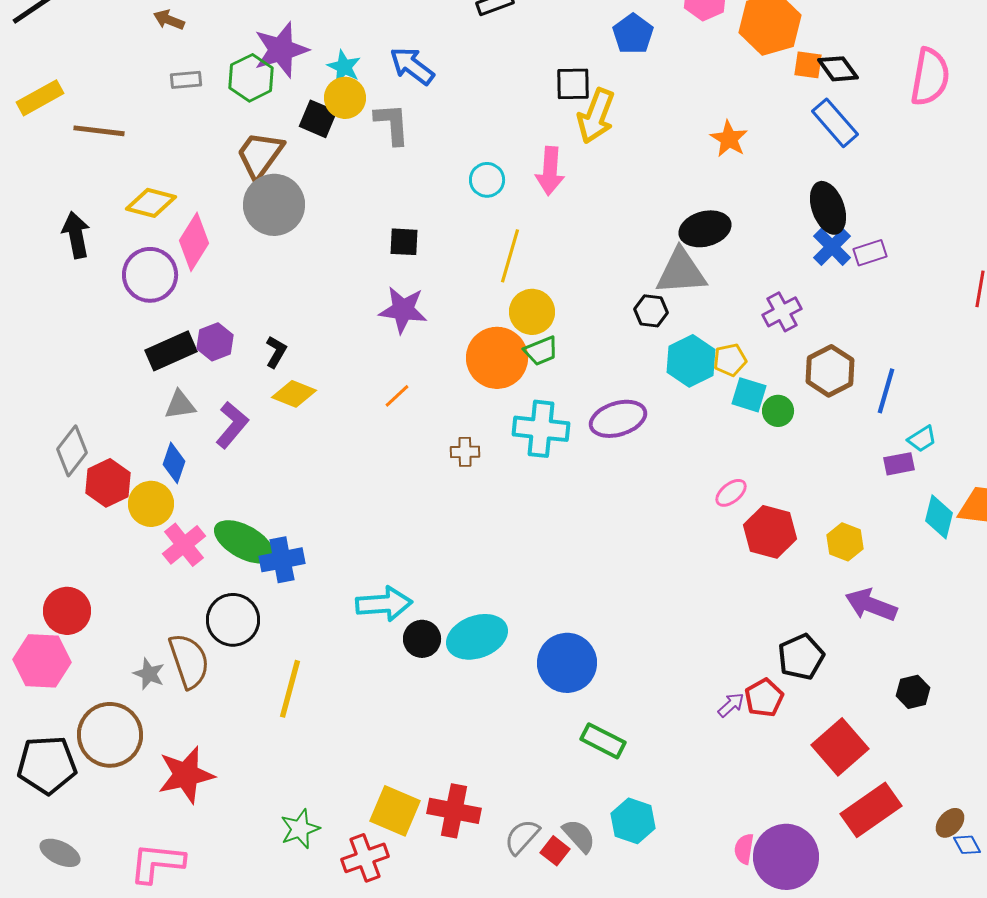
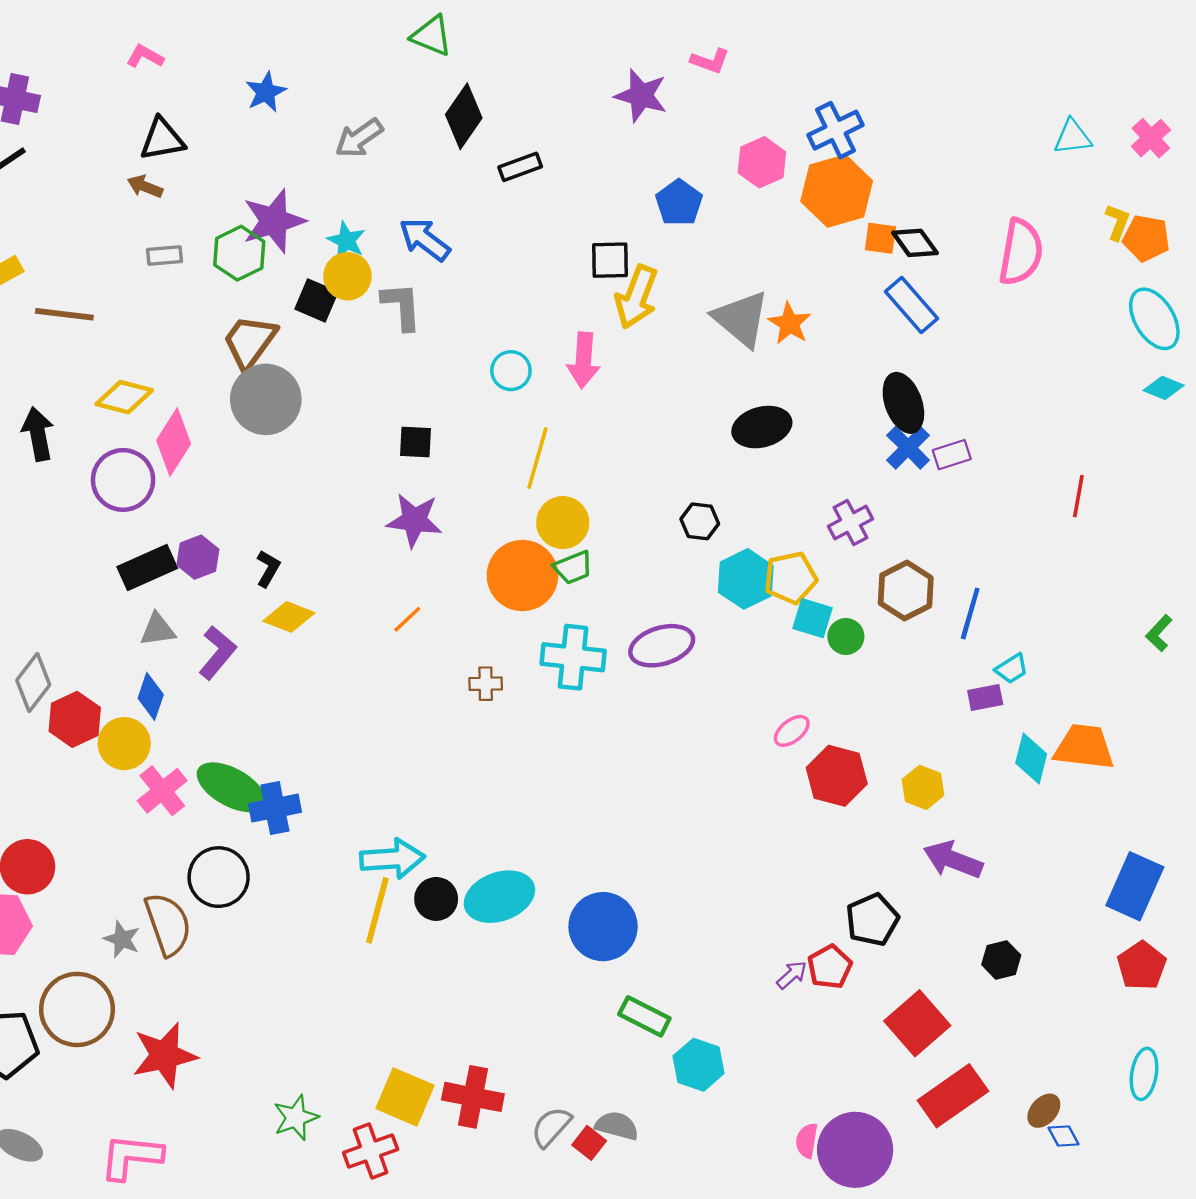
gray triangle: (681, 272) -> (741, 319), moved, turned 44
yellow pentagon: (730, 360) -> (791, 578), size x1.4
yellow line: (290, 689) -> (377, 910), moved
cyan hexagon: (633, 821) -> (699, 1065), moved
gray semicircle: (579, 836) -> (617, 1126), turned -33

